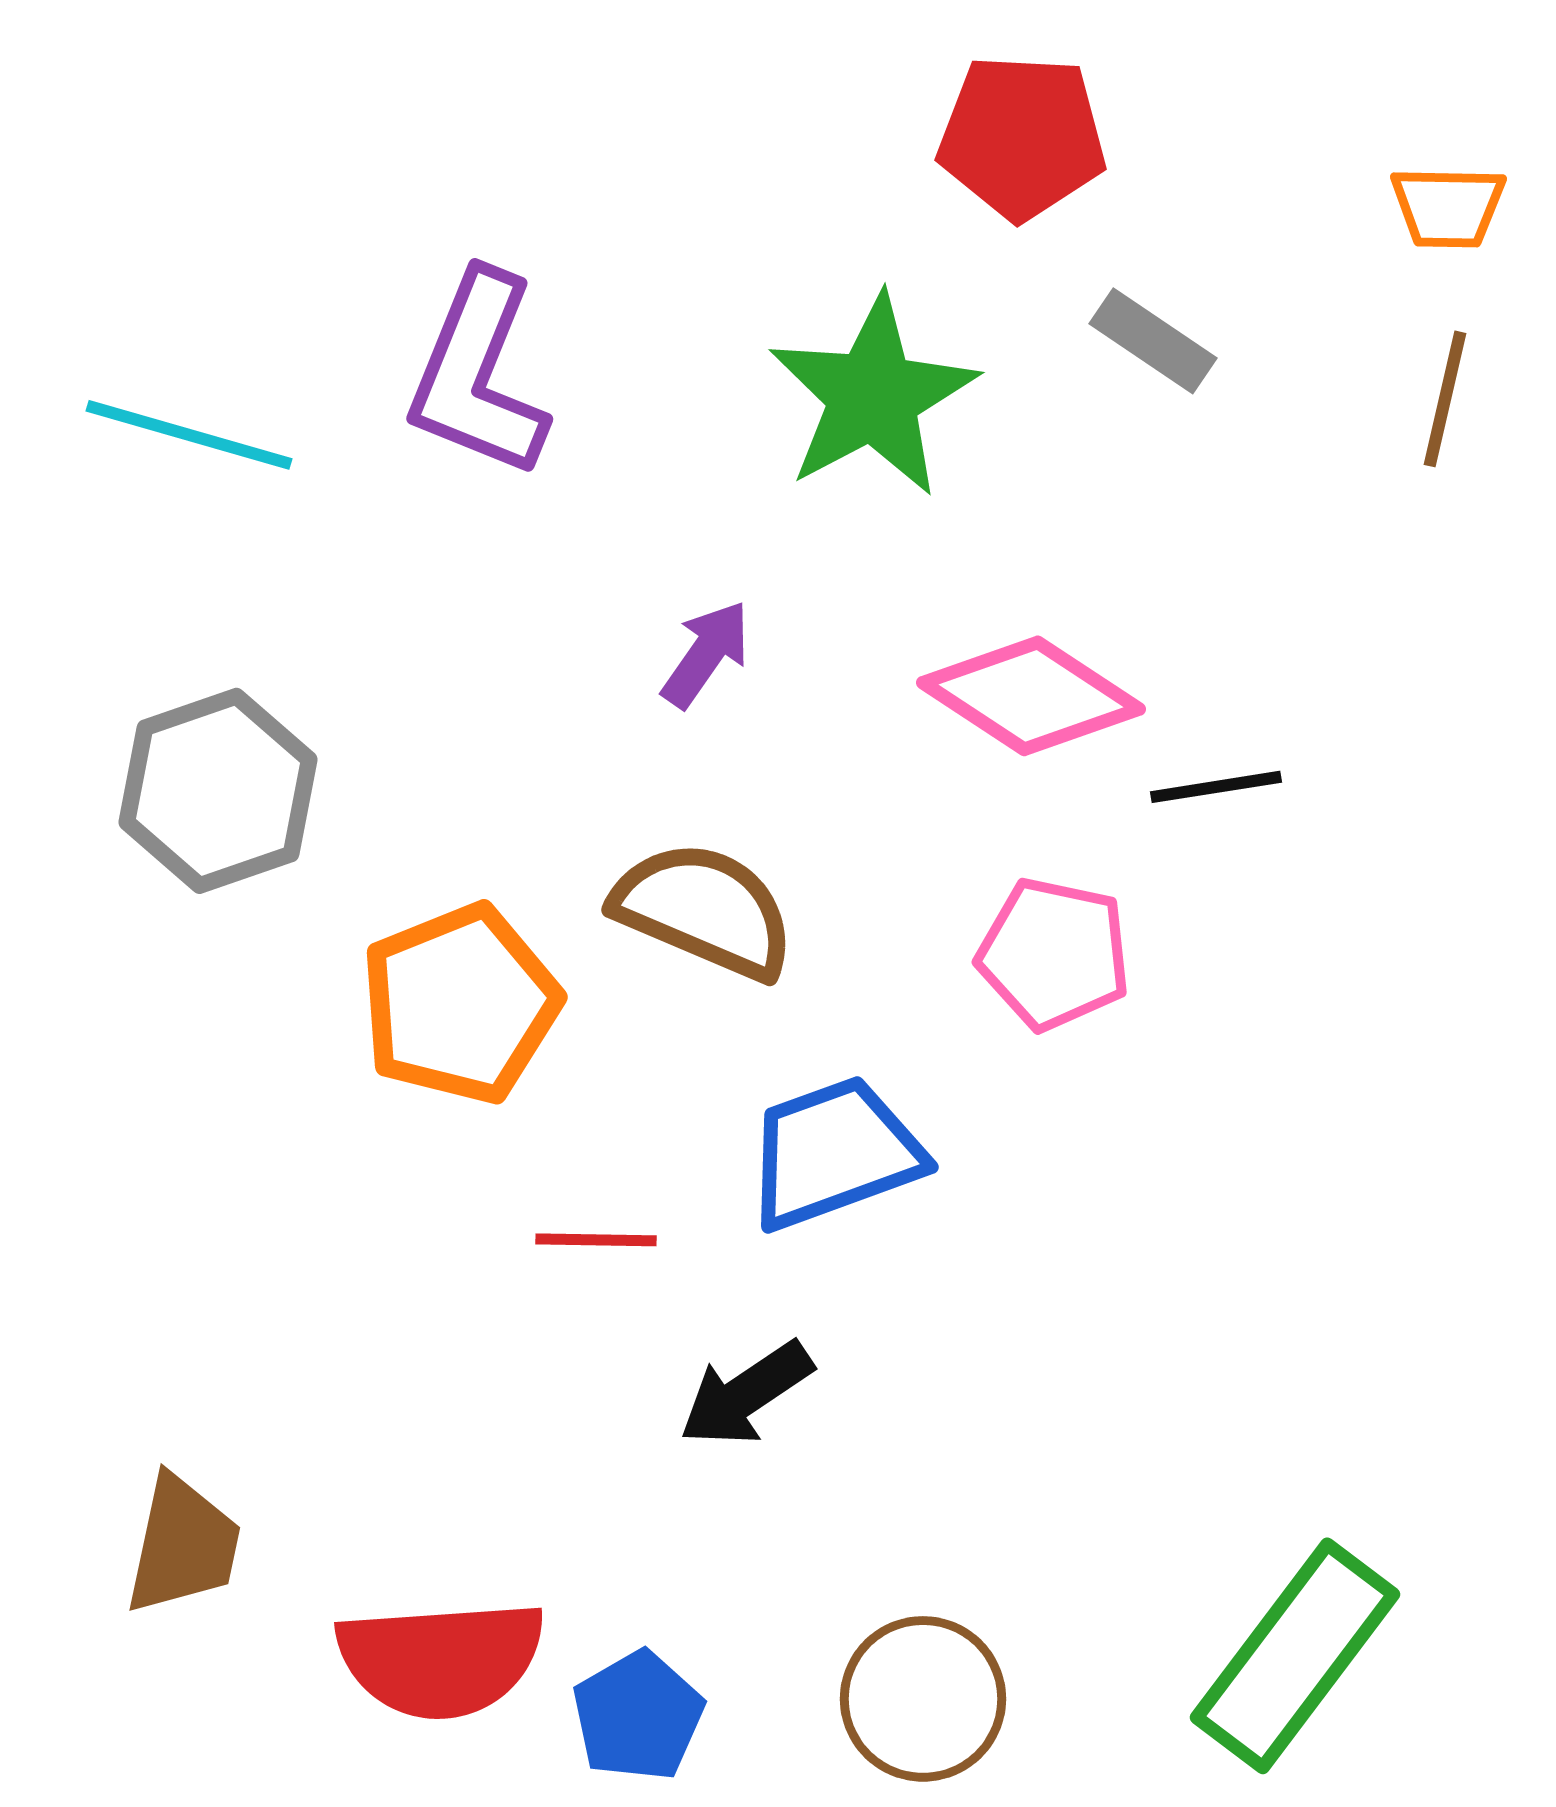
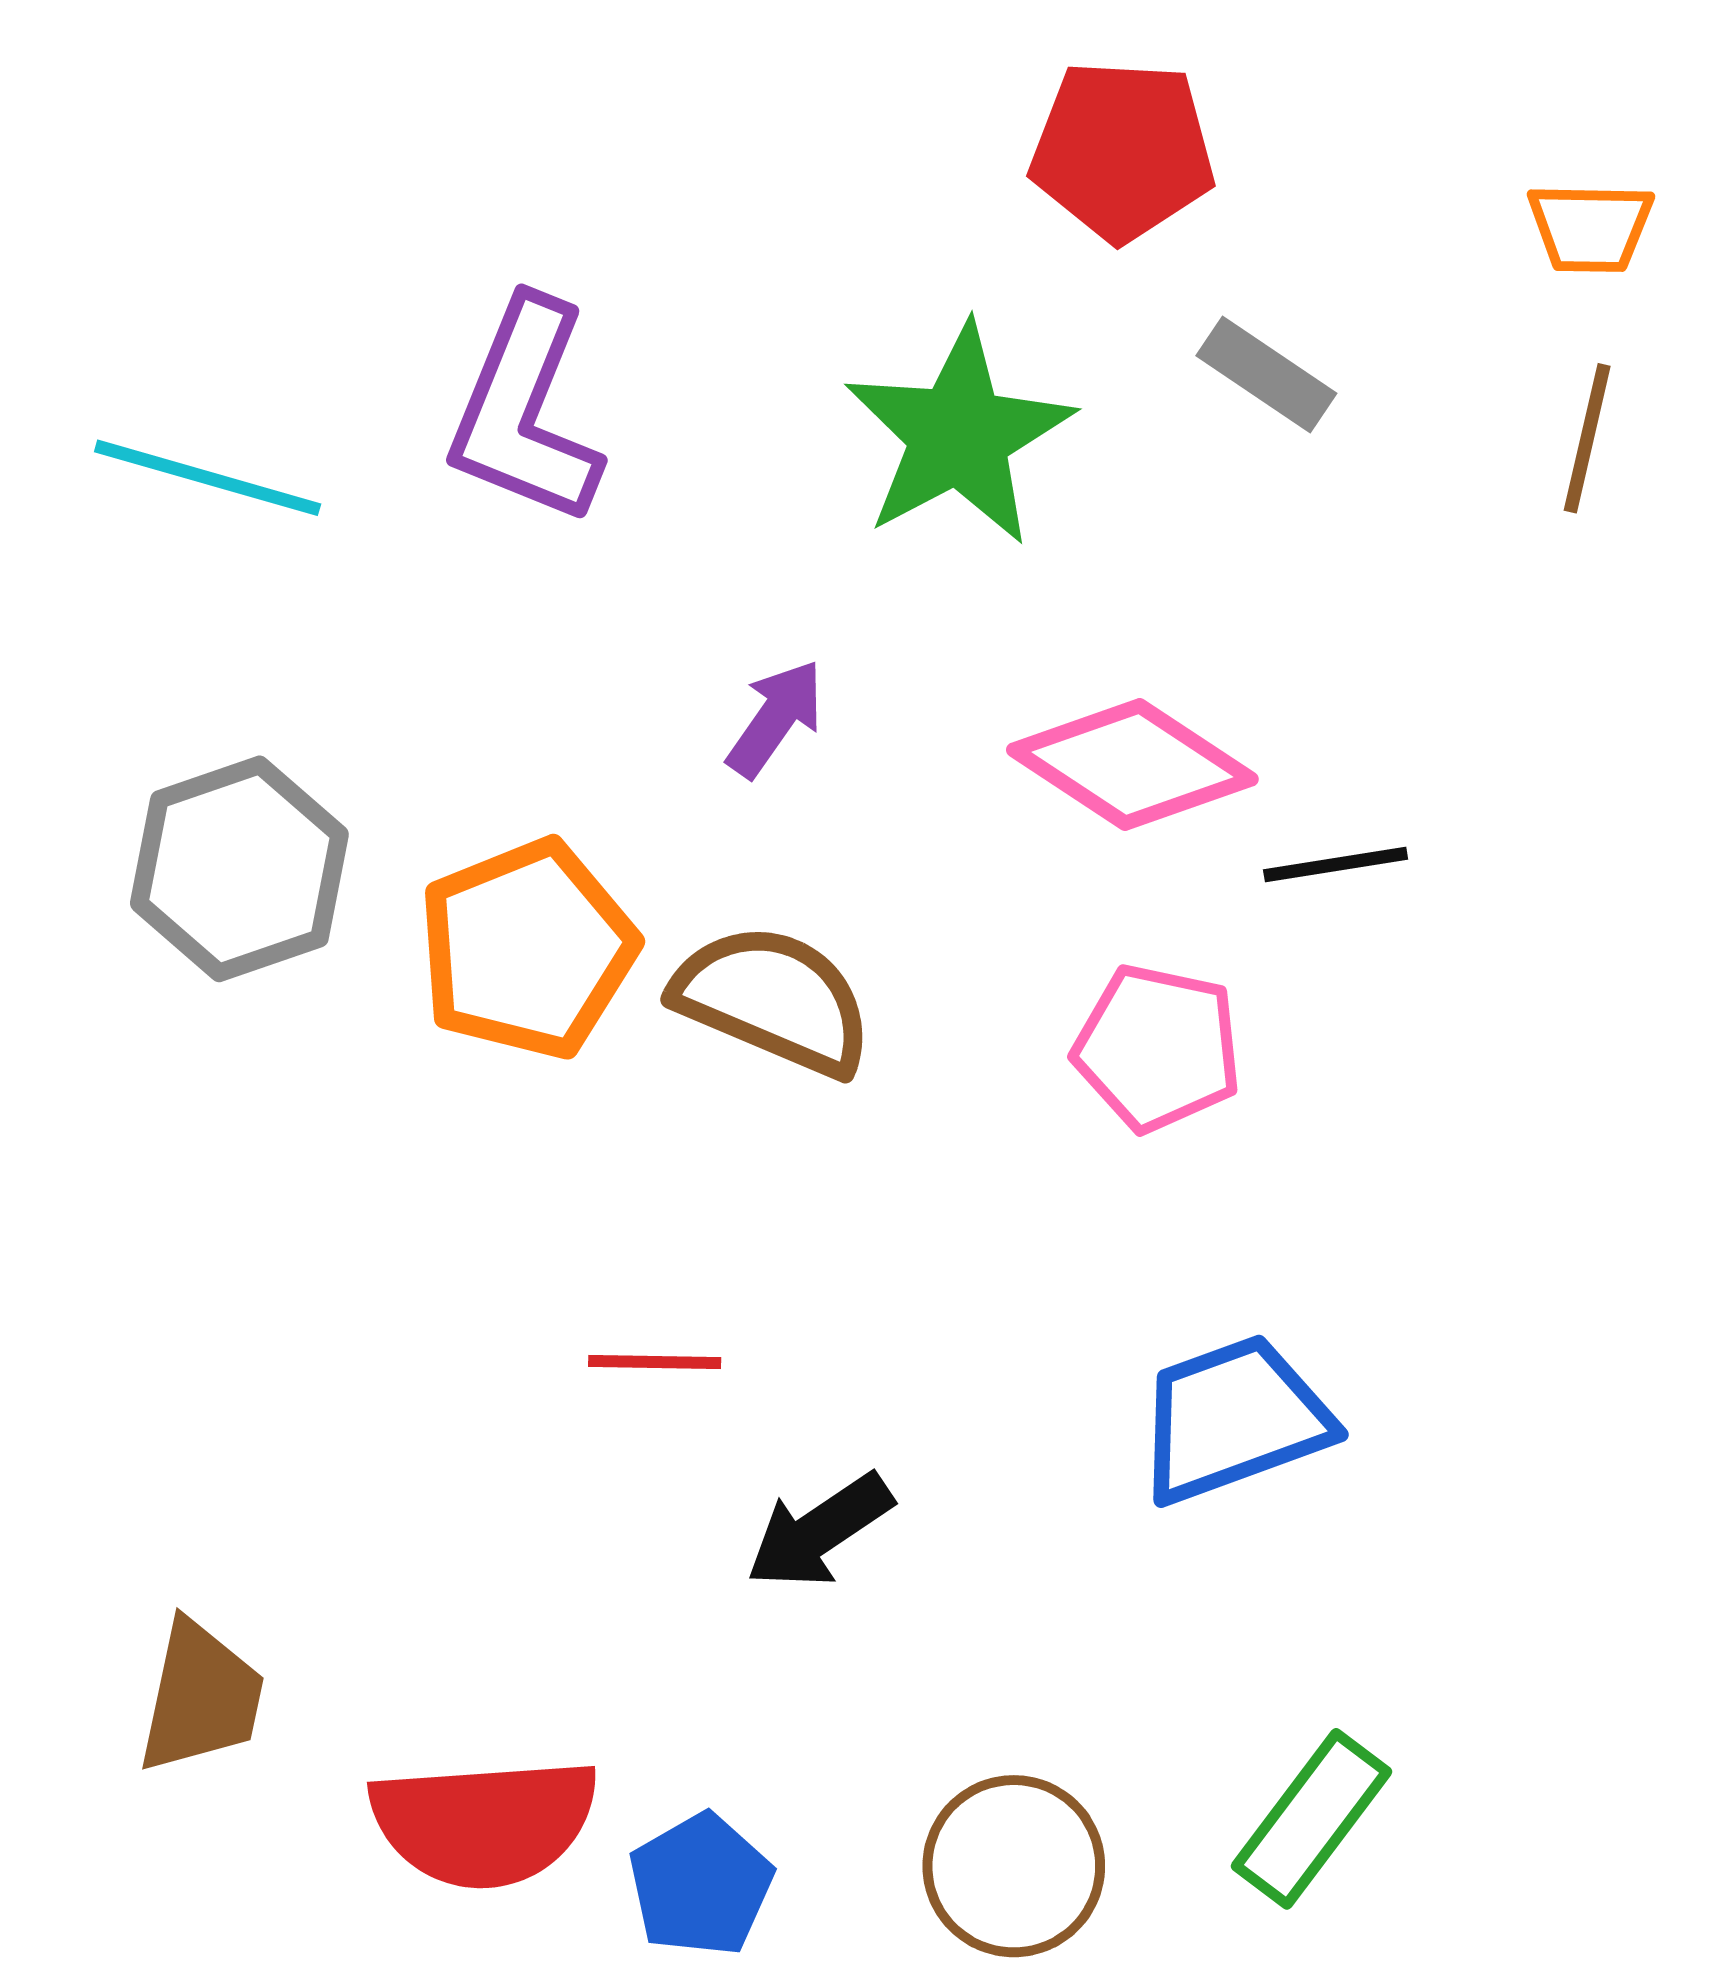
orange pentagon: (460, 1004) -> (527, 949), moved
blue trapezoid: (834, 1153) -> (1233, 1419), moved
green rectangle: (1295, 1656) -> (1311, 1819), moved, size x0.7

